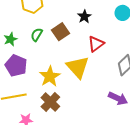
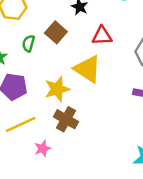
red triangle: (96, 44) -> (102, 36), turned 48
yellow star: (50, 76) -> (57, 89), turned 30

